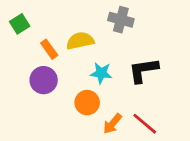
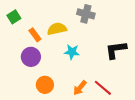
black L-shape: (143, 70) -> (116, 50), moved
orange circle: (87, 103) -> (45, 85), moved

